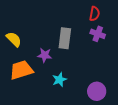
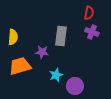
yellow semicircle: (14, 39) -> (13, 37), turned 49
purple circle: (97, 91) -> (75, 86), moved

